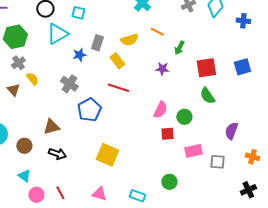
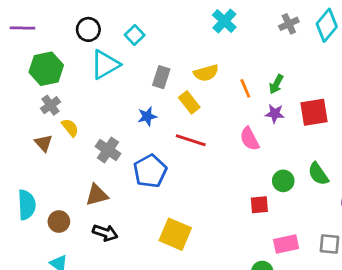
cyan square: (78, 13) -> (135, 35), turned 32
orange line: (157, 32) -> (245, 88), moved, turned 40
blue star: (79, 55) -> (147, 116), moved
purple star: (162, 69) -> (275, 114), moved
gray cross: (69, 84) -> (108, 150), moved
green semicircle: (207, 96) -> (318, 174), moved
pink semicircle: (160, 110) -> (250, 139), moved, turned 126
pink rectangle: (193, 151) -> (286, 244), moved

